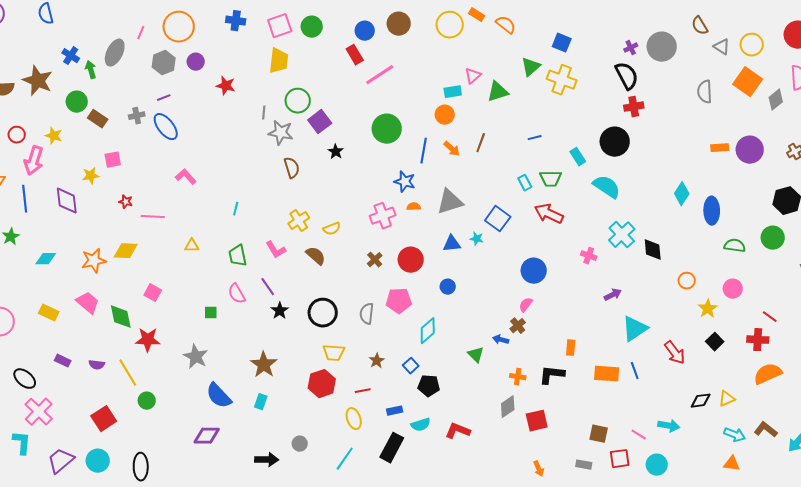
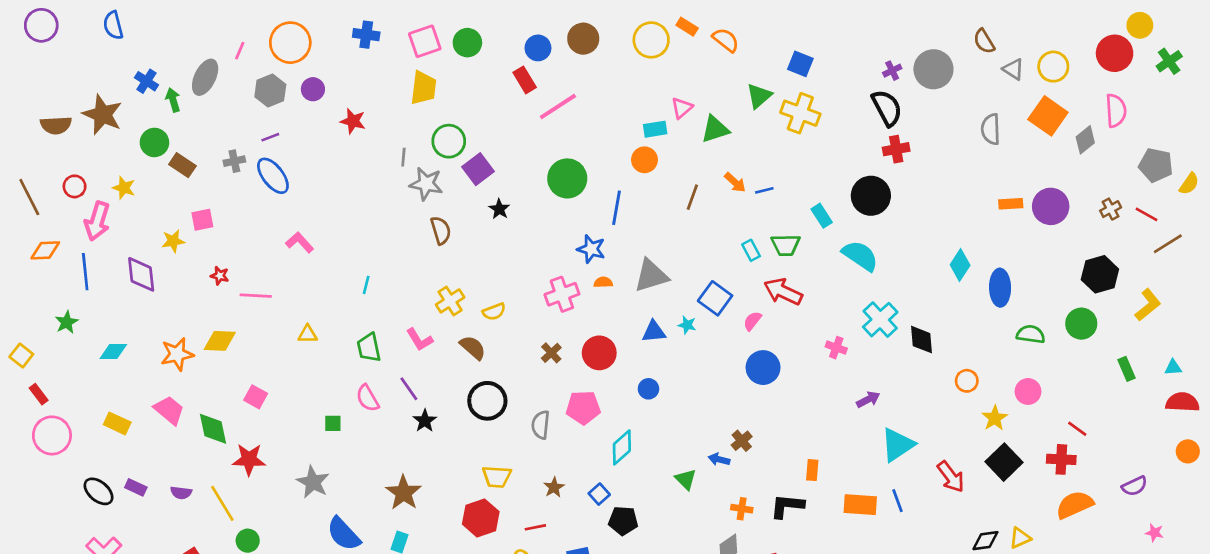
orange arrow: (452, 149) -> (735, 182), moved
pink semicircle: (526, 305) -> (752, 321), moved
black circle: (323, 313) -> (487, 401), moved
black square: (715, 342) -> (1004, 462), size x1.5
black ellipse: (25, 379) -> (99, 491), moved

